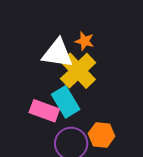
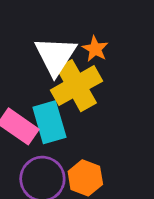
white triangle: (58, 53) -> (55, 56), turned 40

